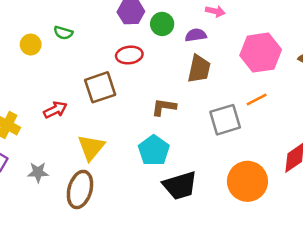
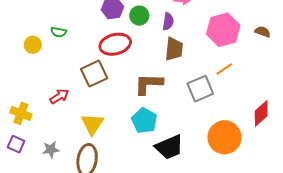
purple semicircle: (196, 35) -> (168, 22), turned 114
red ellipse: (129, 55) -> (115, 44), size x1.4
brown L-shape: (164, 107) -> (149, 84), size x1.4

